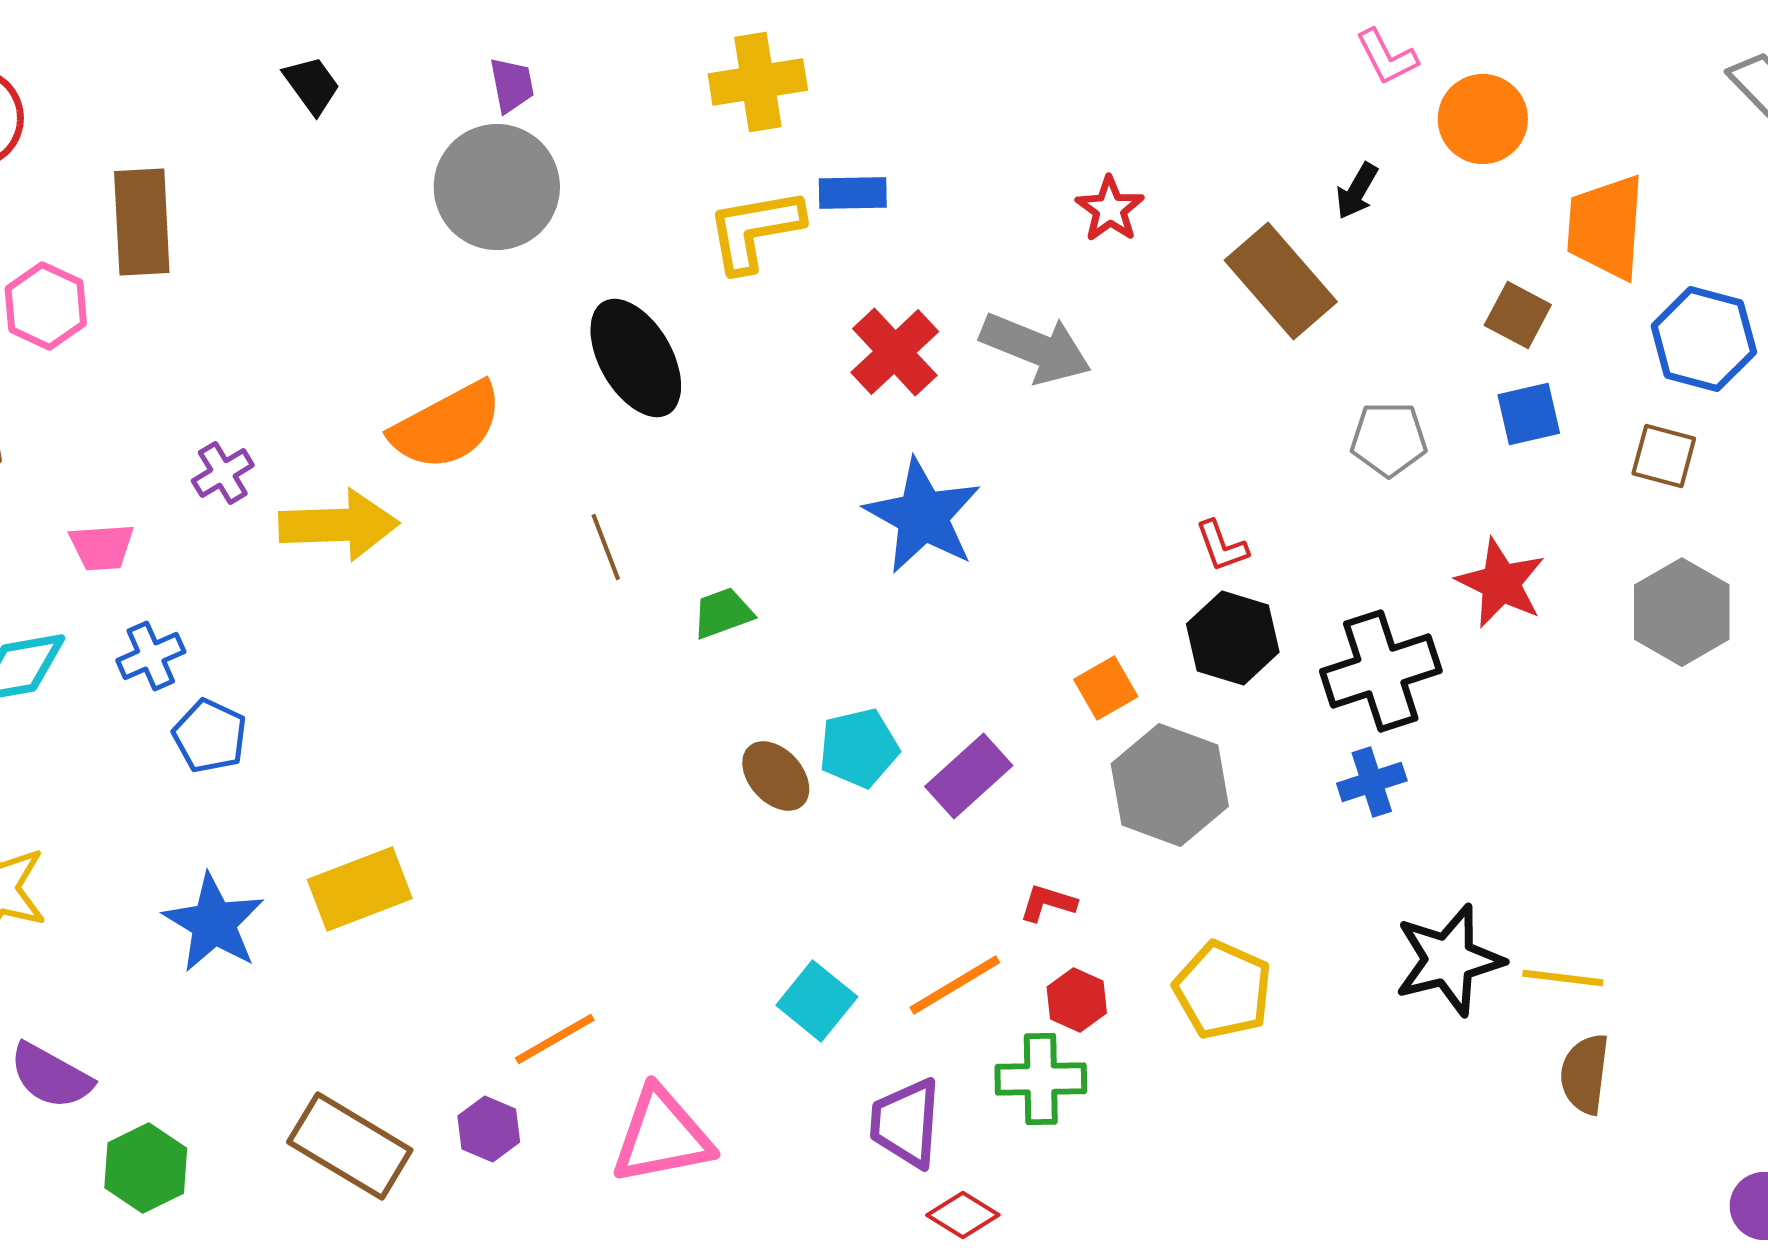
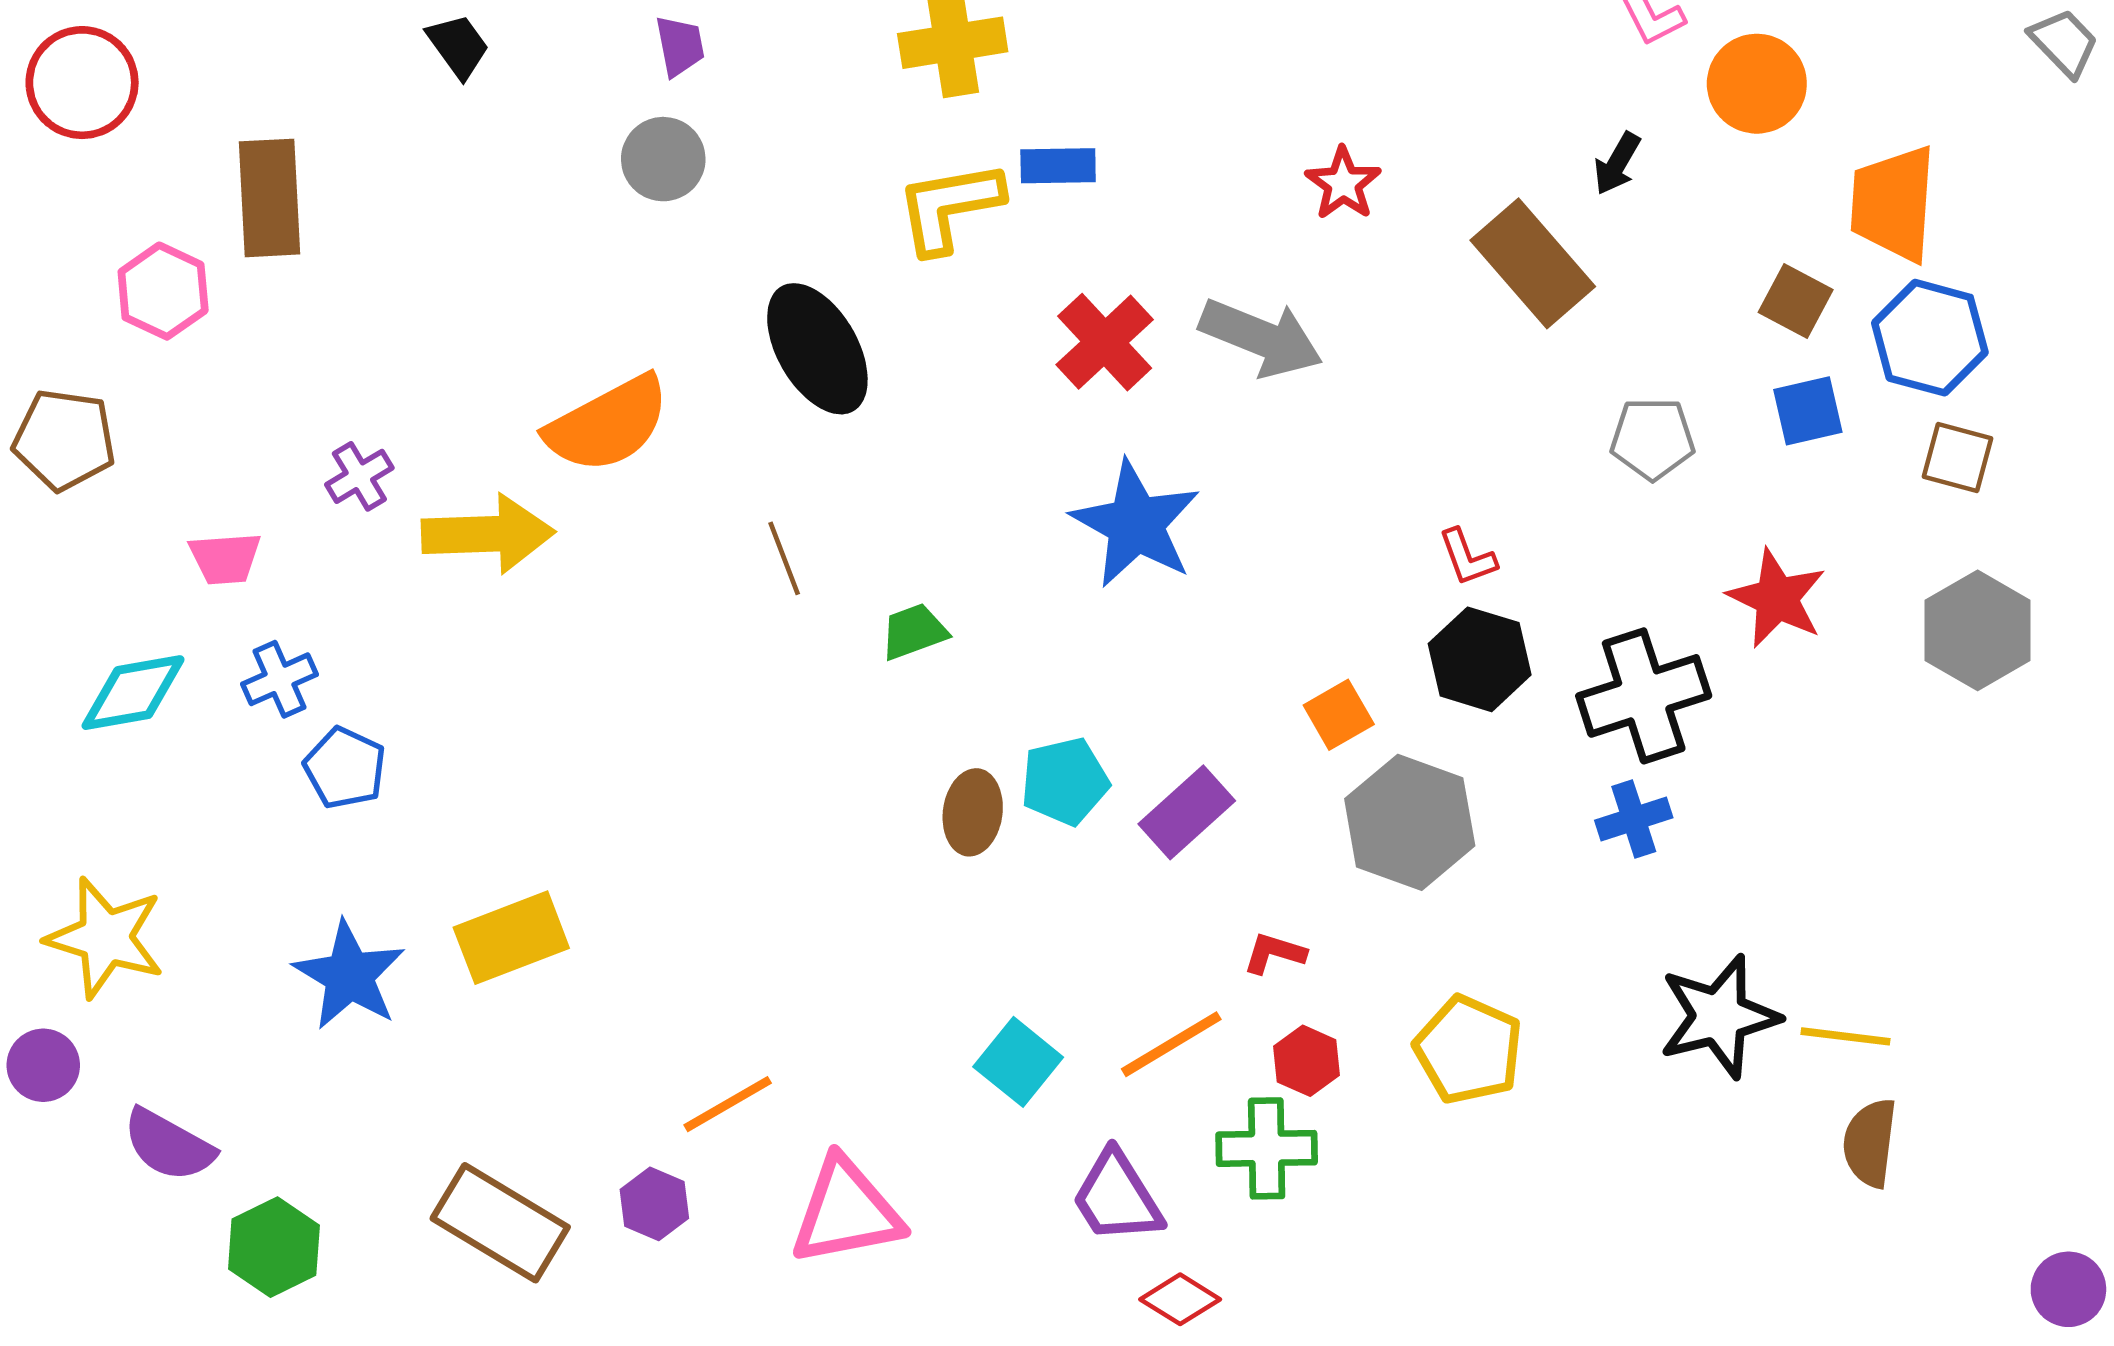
gray circle: (497, 187) -> (663, 159), size x0.6
blue hexagon: (1704, 339) -> (1930, 338), moved
brown ellipse: (776, 776) -> (973, 812), turned 50
purple trapezoid: (906, 1123) -> (1117, 1197), turned -36

